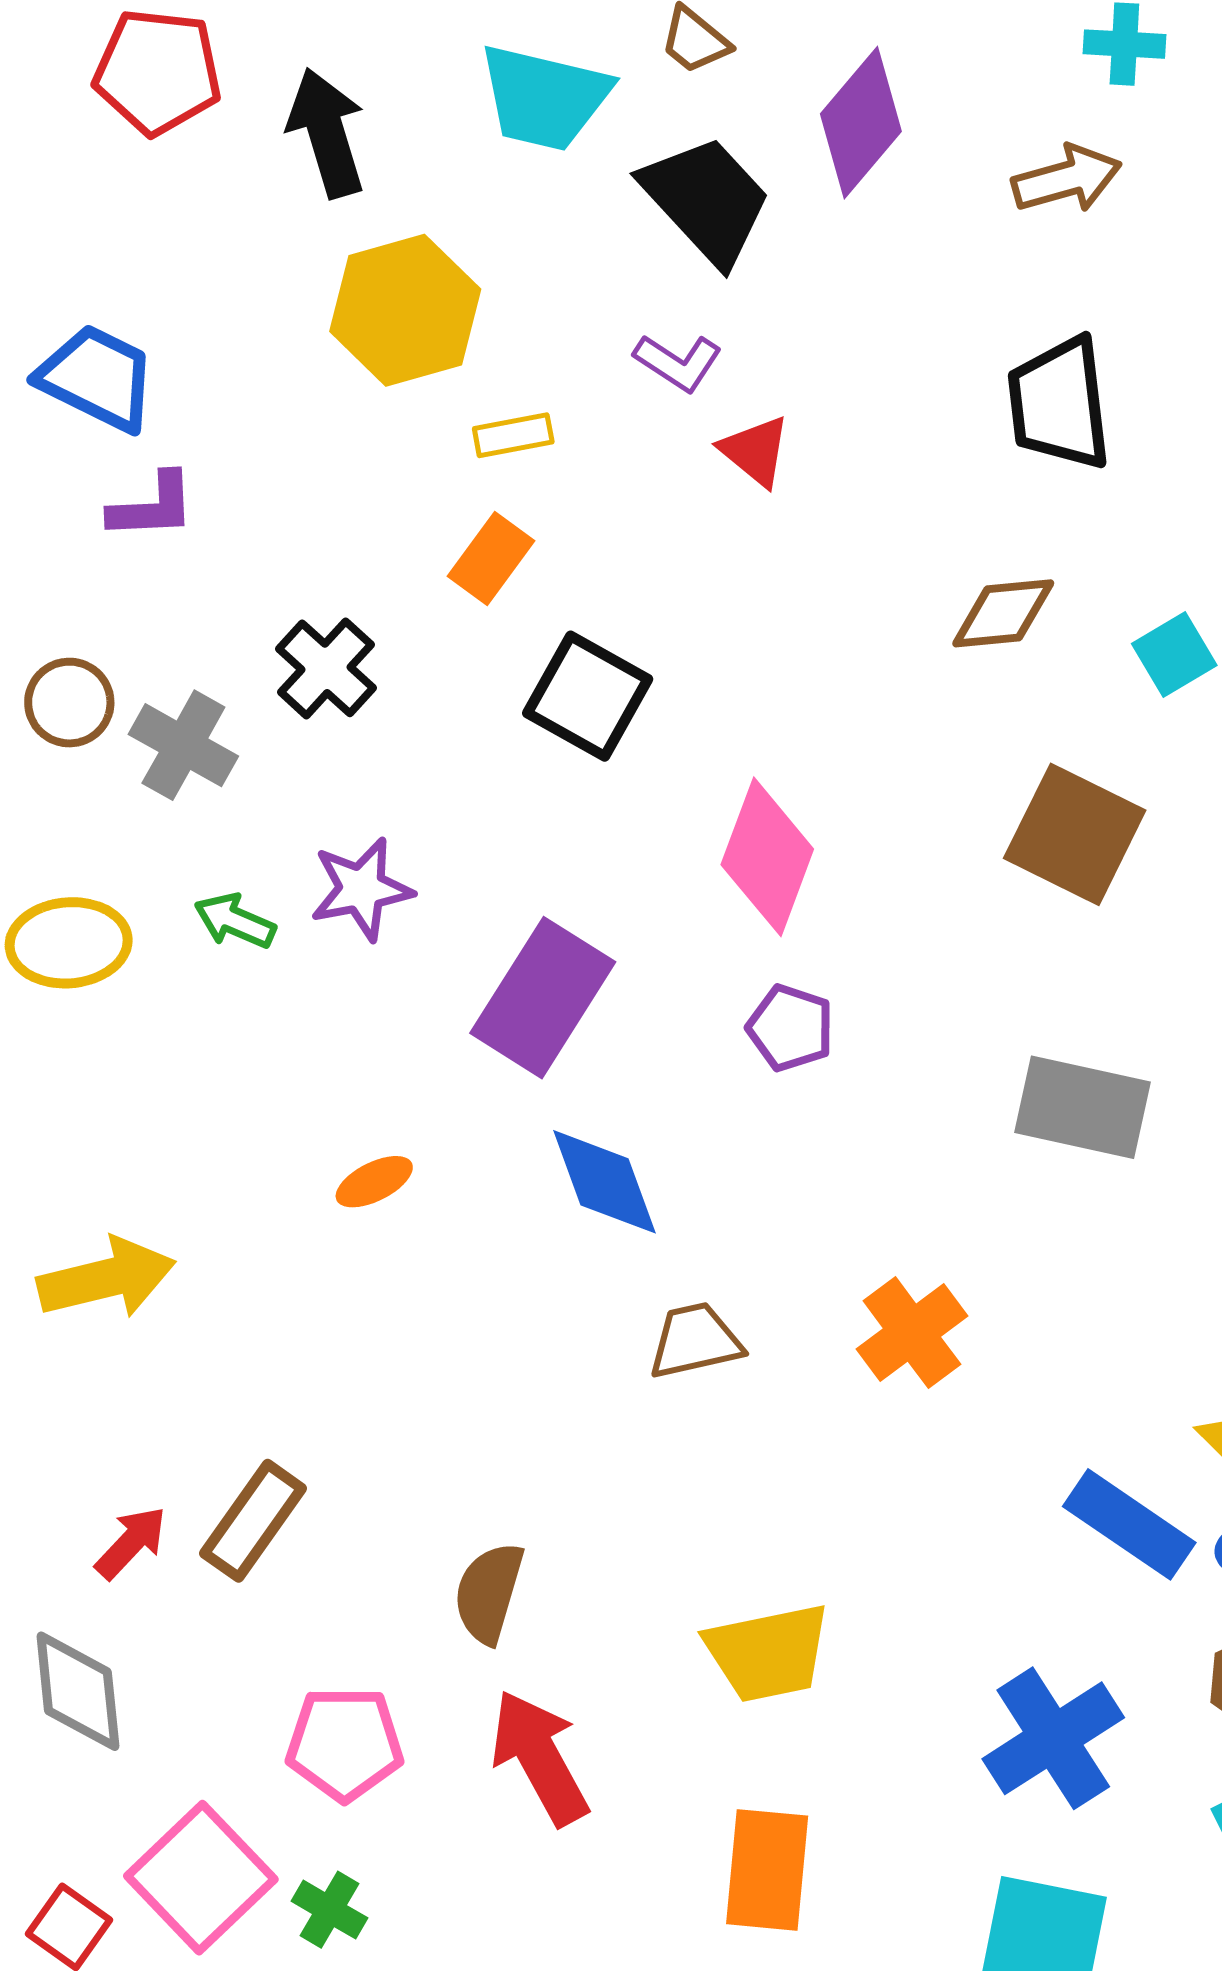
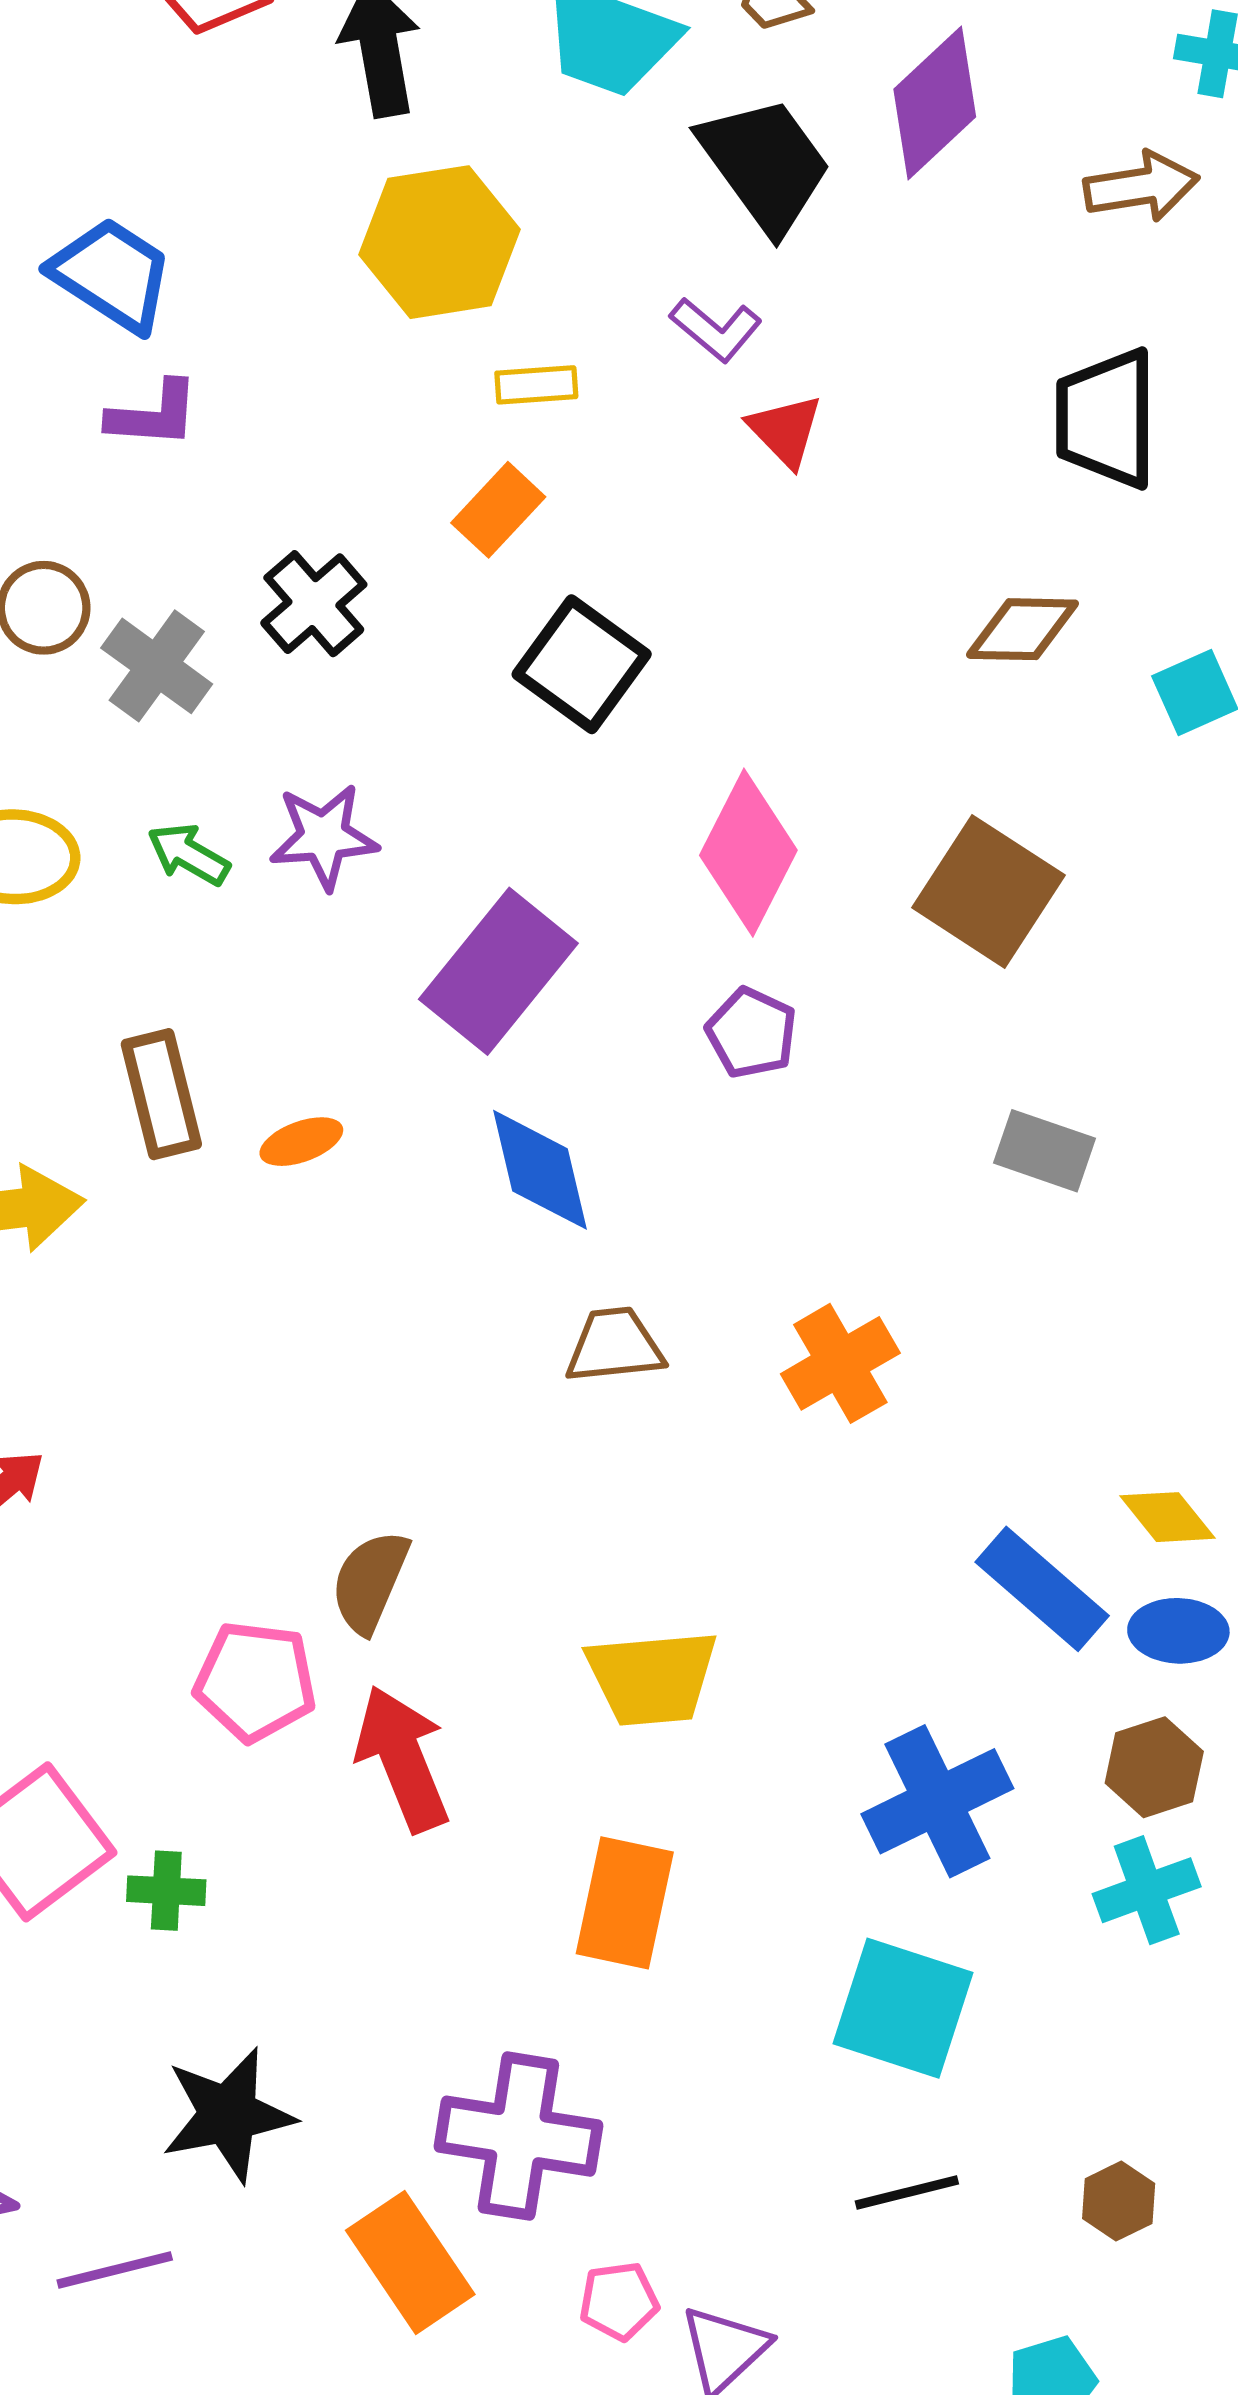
brown square: (1075, 834) -> (988, 891), moved
gray rectangle: (1083, 1107) -> (1045, 1151), size x0.7
brown rectangle: (253, 1521) -> (161, 1094), moved, turned -56
pink pentagon: (345, 1744) -> (255, 1681), moved
green cross: (329, 1910) -> (166, 1891), turned -34

